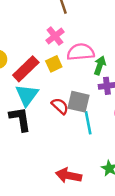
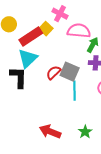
pink cross: (55, 36) -> (60, 14), turned -35
yellow square: (54, 64) -> (46, 29), moved, turned -32
red semicircle: (60, 106) -> (54, 73), turned -98

